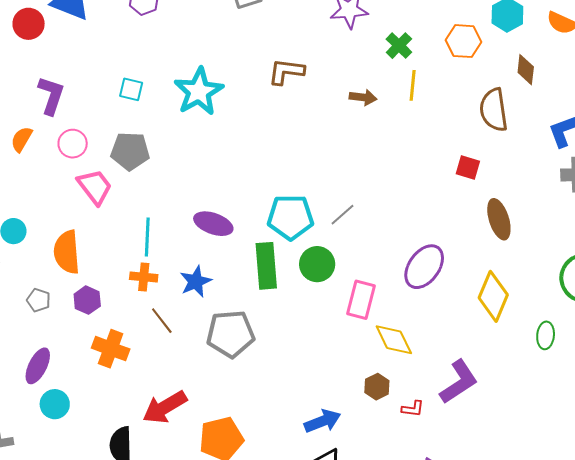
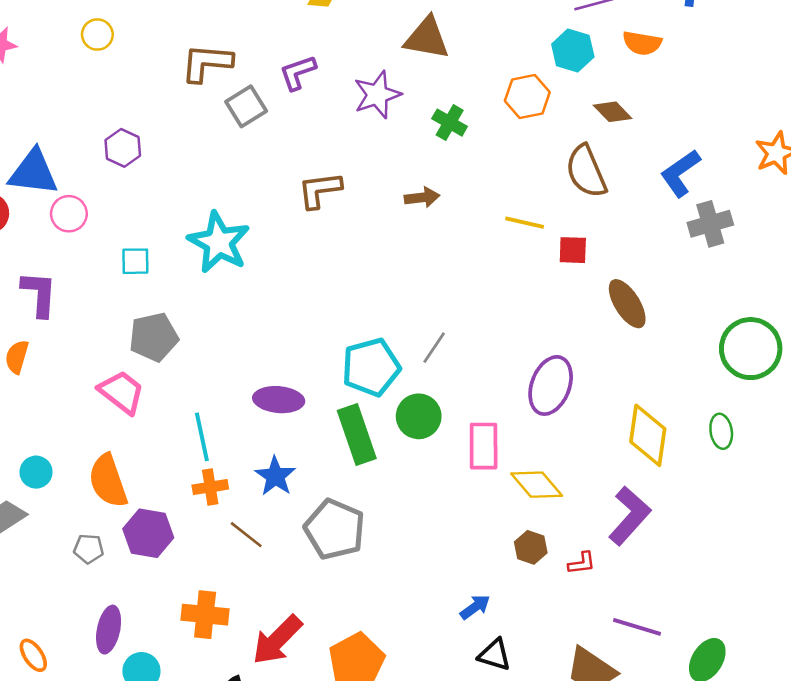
brown diamond: (526, 70) -> (613, 112), turned -36
yellow line: (413, 85) -> (525, 223), moved, turned -68
pink circle: (73, 144) -> (69, 214), moved
yellow diamond: (493, 296) -> (648, 435), moved
purple hexagon: (87, 300) -> (148, 533), size x1.4
gray pentagon: (231, 334) -> (335, 529), turned -30
orange cross: (111, 349) -> (205, 615), moved
blue arrow: (323, 421) -> (475, 607), size x0.7

